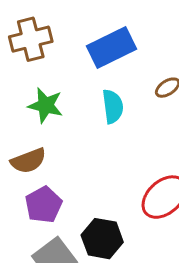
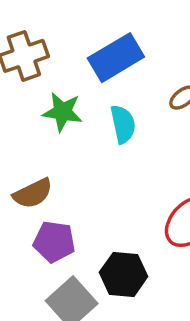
green star: (45, 105) -> (63, 112), moved
purple pentagon: (44, 205) -> (54, 242), turned -30

